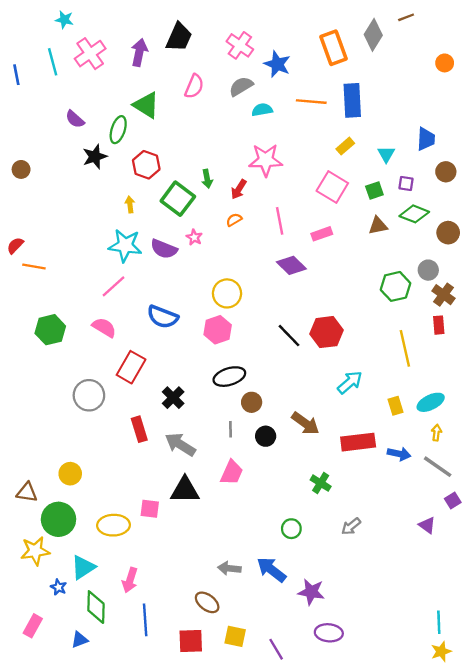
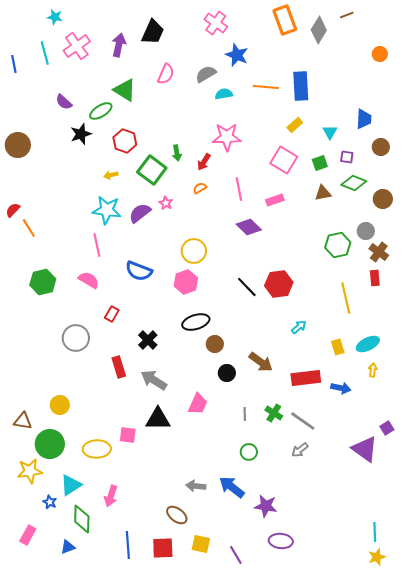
pink cross: (240, 45) -> (216, 23), moved
orange rectangle: (333, 48) -> (285, 20), moved
green ellipse: (118, 130) -> (101, 111), turned 40
brown circle: (21, 169) -> (18, 145), size x1.6
yellow arrow: (130, 205) -> (111, 175), turned -96
purple semicircle: (164, 249) -> (140, 213), turned 120
orange line: (34, 267) -> (29, 228), turned 48
pink line: (114, 286) -> (97, 245), turned -60
red rectangle: (131, 367) -> (112, 314), size x0.6
cyan arrow: (350, 382) -> (299, 327), size x0.7
gray line: (231, 429) -> (245, 414), moved
gray line: (438, 467) -> (303, 421), moved
purple triangle: (427, 525) -> (365, 449), size x1.8
blue line: (145, 620) -> (128, 545), moved

